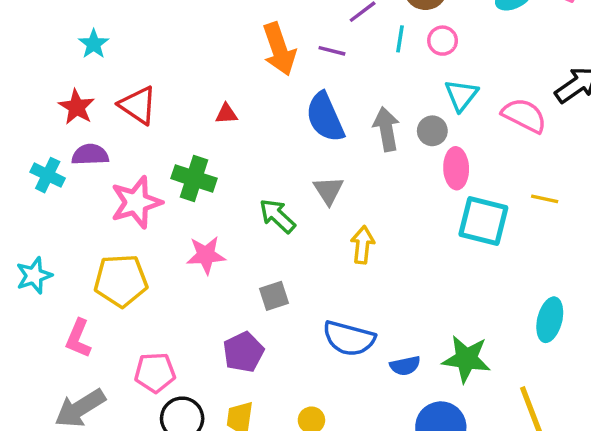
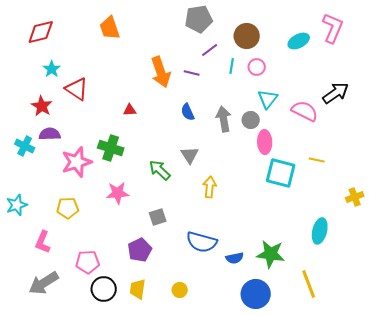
red triangle: (138, 105) -> (77, 89), moved
blue semicircle: (325, 117) -> (188, 112), size x0.6
yellow pentagon: (121, 281) -> (68, 208), size x0.7

